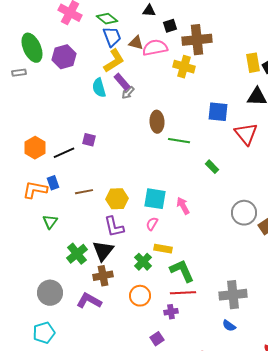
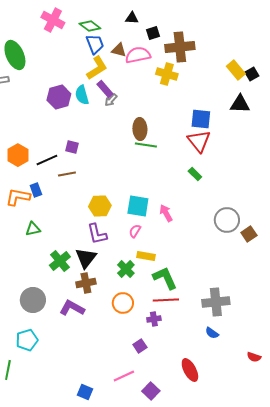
purple hexagon: (64, 57) -> (59, 97), moved
yellow rectangle: (253, 63) -> (236, 70), turned -30
red triangle: (246, 134) -> (199, 141), moved
green line: (179, 141) -> (146, 145), moved
brown line: (84, 192) -> (67, 174), moved
green triangle: (50, 222) -> (33, 229), turned 42

